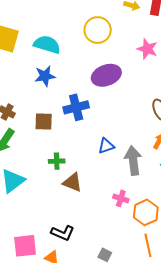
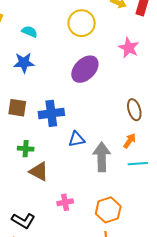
cyan semicircle: (47, 44) -> (30, 32), size x0.6
purple ellipse: (106, 75) -> (85, 69), turned -32
blue cross: (76, 107) -> (51, 113), moved
pink cross: (121, 198) -> (65, 202), moved, turned -35

